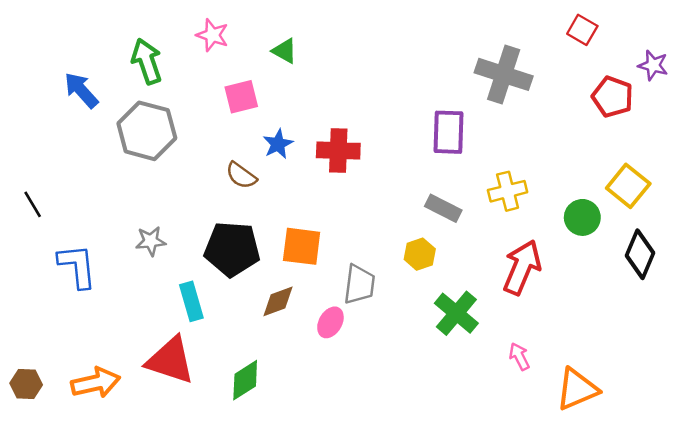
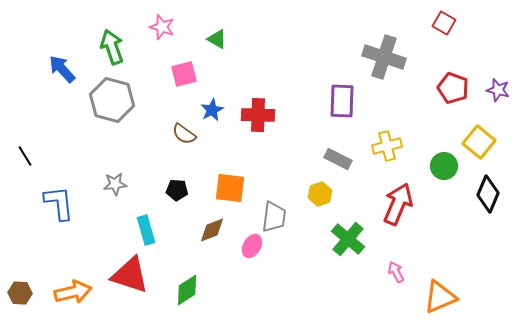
purple star: (653, 65) -> (498, 90), moved
red pentagon: (612, 97) -> (453, 88), moved
black pentagon: (232, 249) -> (177, 190), size x0.5

